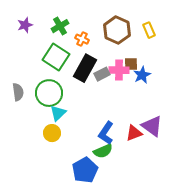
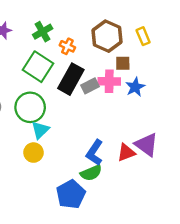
brown square: (131, 64) -> (123, 63), moved

